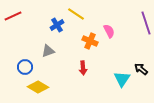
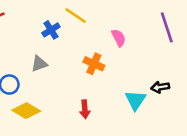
orange cross: (90, 41) -> (94, 64), moved
red arrow: (83, 68) -> (85, 109), moved
black arrow: (141, 69) -> (160, 87), turned -48

